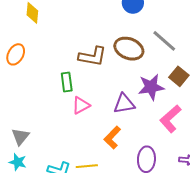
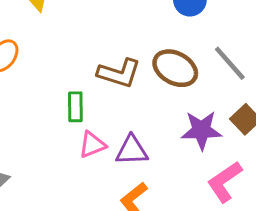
purple triangle: (124, 104) -> (132, 150), moved

